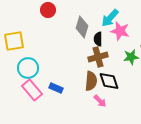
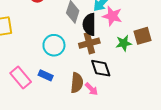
black semicircle: (98, 39) -> (89, 24), size x1.5
cyan circle: (28, 68) -> (54, 45), moved
brown semicircle: (91, 81) -> (77, 83), moved

